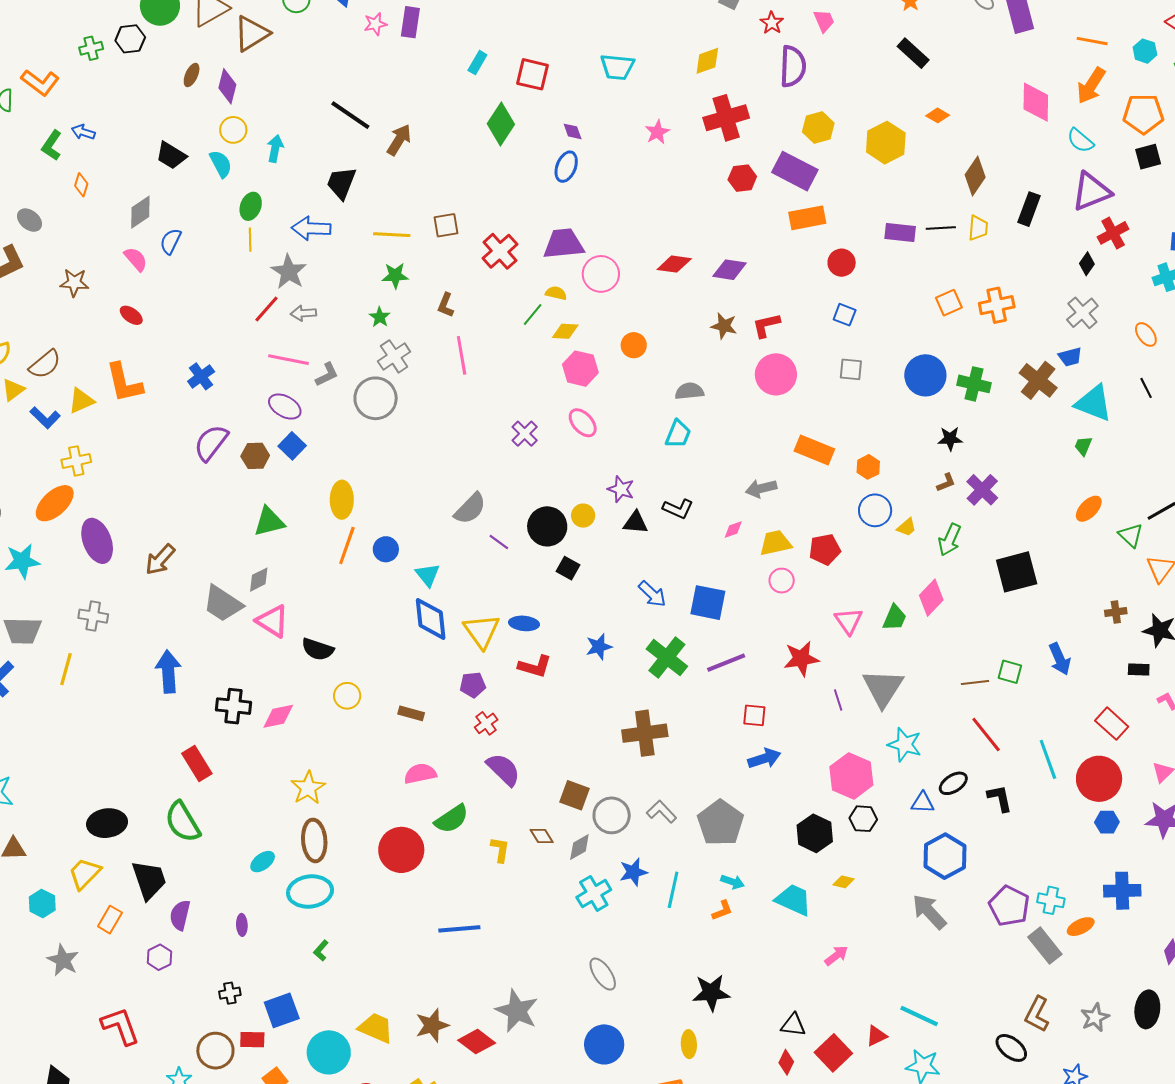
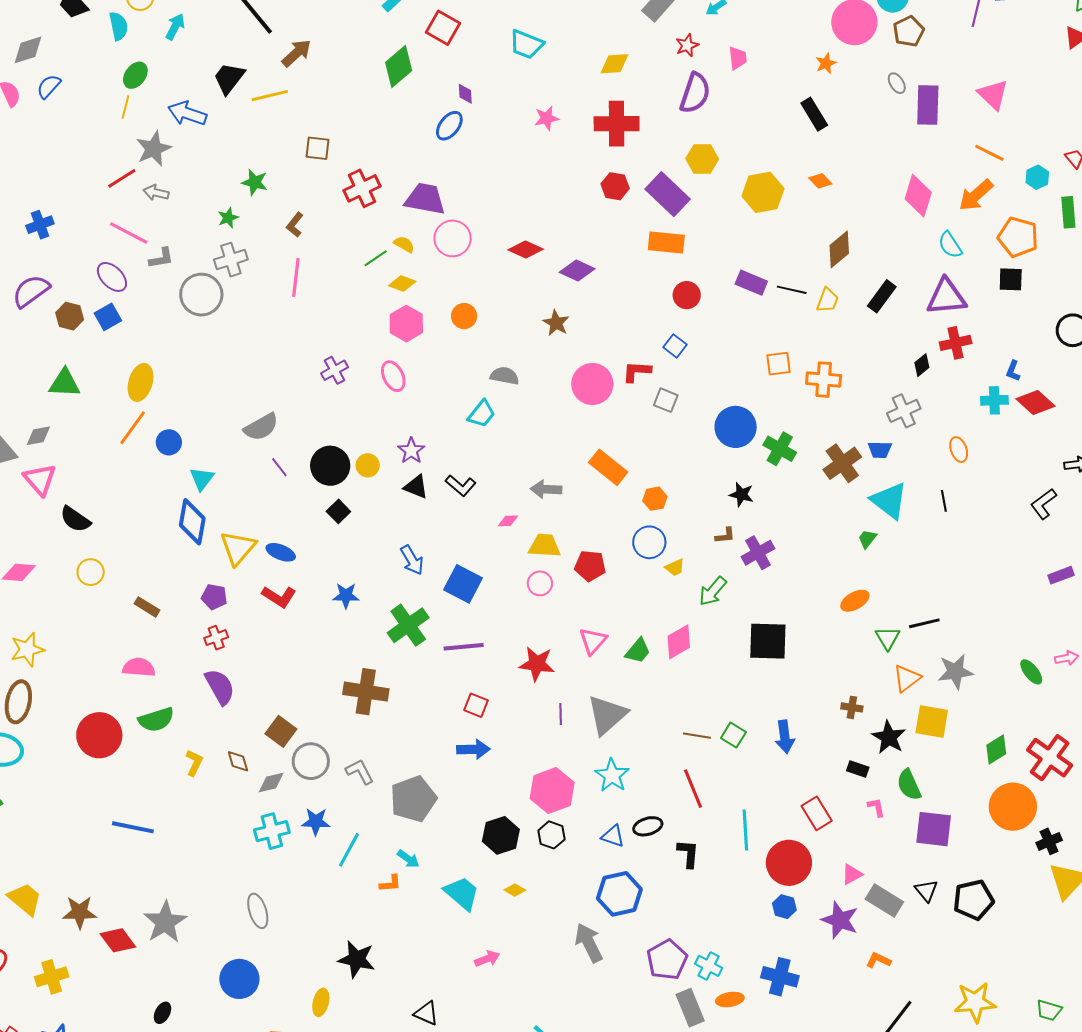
yellow line: (392, 235) -> (270, 96), moved, turned -33
red L-shape: (766, 325) -> (637, 372), moved

